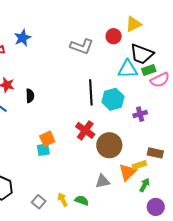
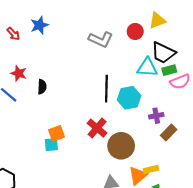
brown rectangle: (155, 153) -> (169, 133), moved, turned -63

